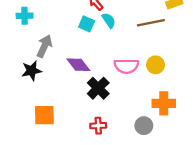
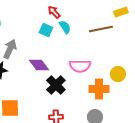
yellow circle: (156, 65) -> (118, 74), moved
orange cross: (164, 103) -> (99, 89), moved

